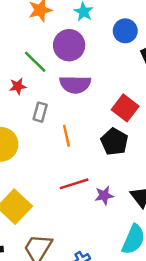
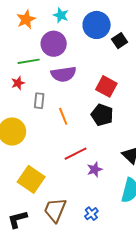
blue circle: (125, 31) -> (97, 25), size x1.4
green line: (35, 62) -> (29, 61), turned -45
purple star: (104, 195) -> (95, 169), moved

